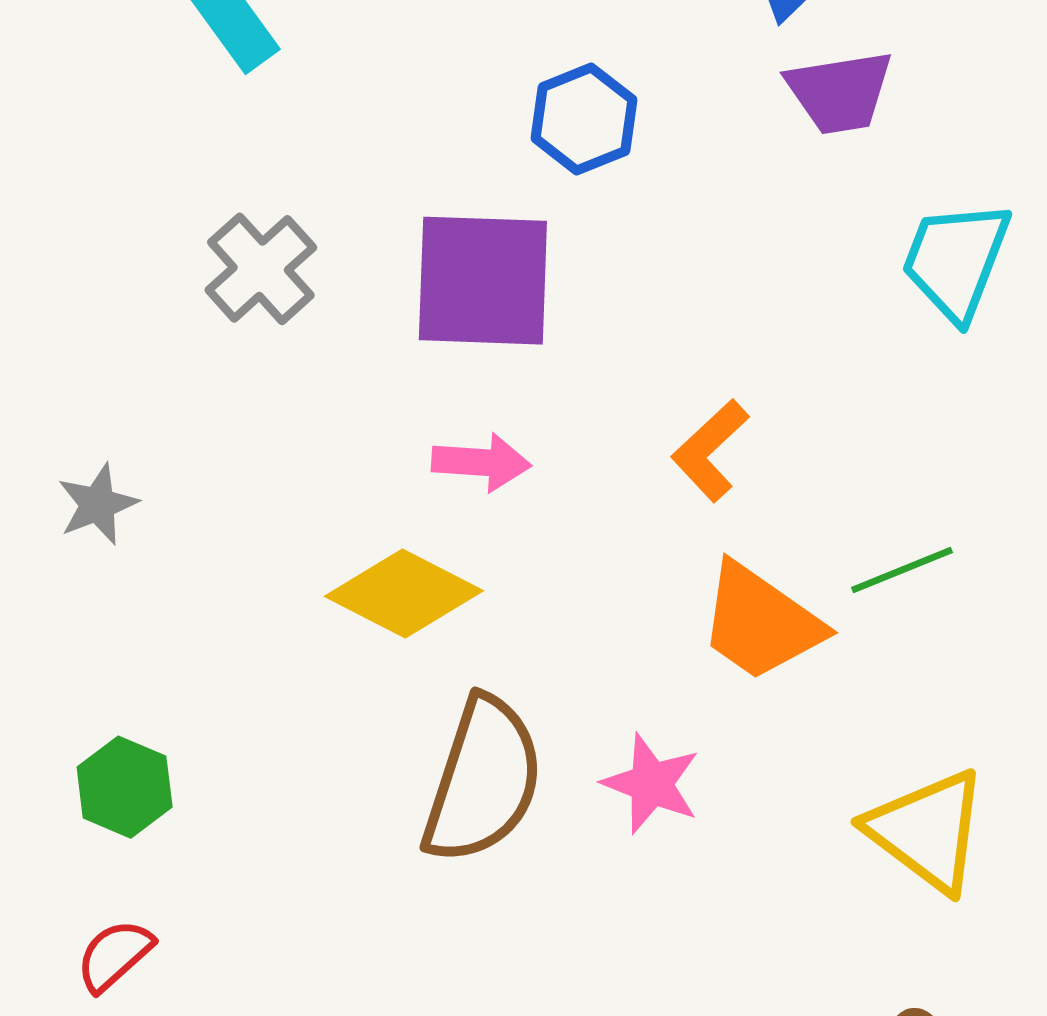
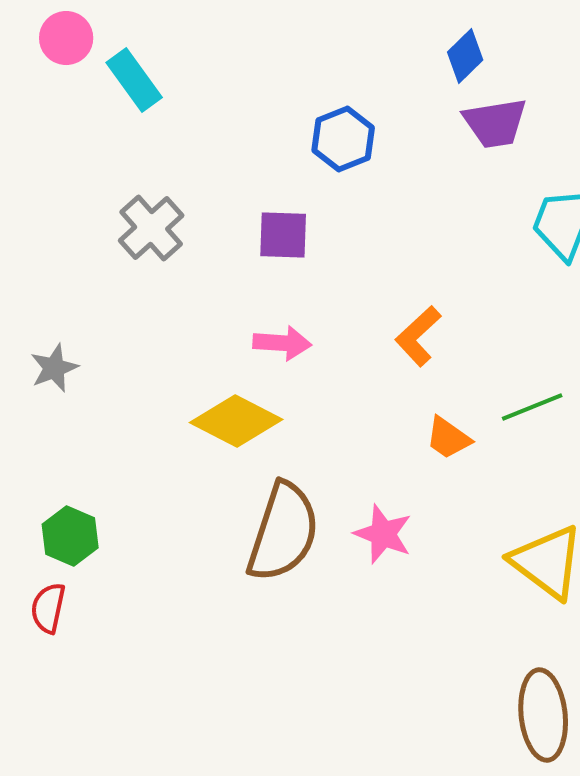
purple square: (483, 281) -> (283, 235), size x0.6
orange trapezoid: (761, 622) -> (448, 438), size x0.6
red semicircle: (114, 955) -> (48, 608), moved, turned -36

